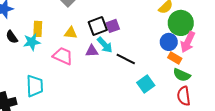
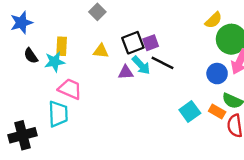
blue circle: (169, 42) -> (217, 74), moved
pink trapezoid: (63, 56) -> (70, 89), moved
orange rectangle: (175, 58) -> (217, 112), moved
black line: (126, 59) -> (163, 63), moved

